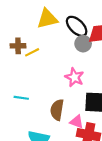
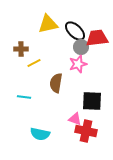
yellow line: (32, 52) -> (34, 63), moved
pink star: (74, 77) -> (78, 64), moved, turned 30
brown semicircle: (57, 110) -> (56, 83), moved

